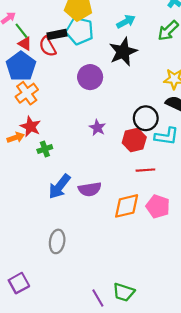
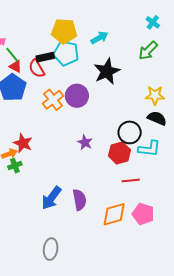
cyan arrow: (126, 22) -> (99, 38), moved
orange cross: (27, 93) -> (53, 100), moved
green cross: (45, 149) -> (15, 166), moved
purple semicircle: (90, 189) -> (79, 200), turned -90

